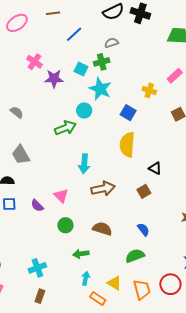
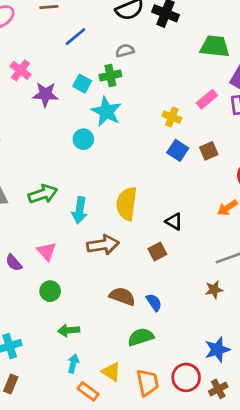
blue square: (128, 113) -> (178, 150), moved
green arrow: (65, 128) -> (43, 194), moved
yellow semicircle: (127, 145) -> (127, 204), moved
brown semicircle: (102, 229) -> (122, 296), moved

